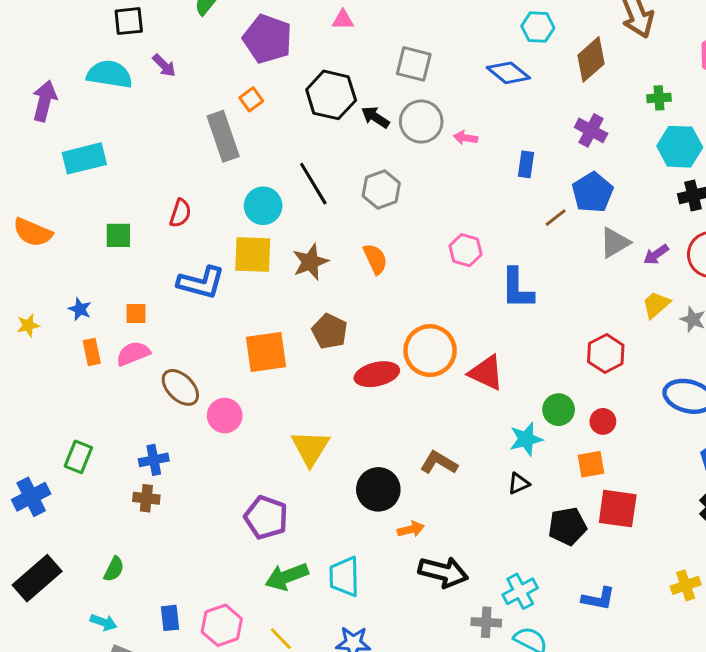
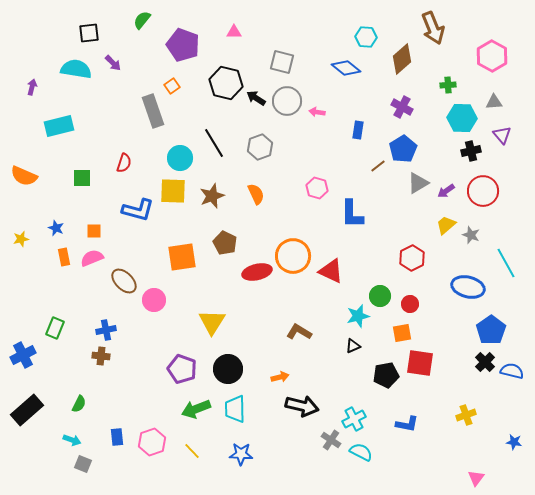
purple arrow: (44, 101) -> (32, 87), size x0.6
black circle: (378, 489) -> (228, 369), moved
gray cross: (486, 622) -> (331, 440), turned 30

